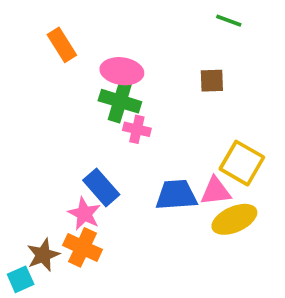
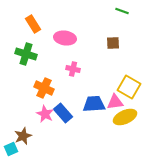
green cross: (120, 101) -> (26, 54), moved
blue rectangle: (101, 187) -> (63, 113), moved
orange cross: (82, 247) -> (44, 88), moved

